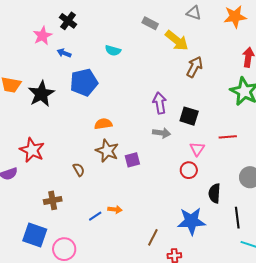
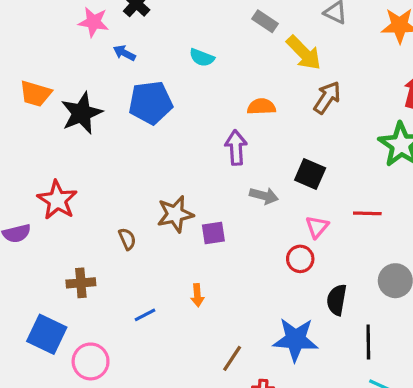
pink star: (42, 36) -> (93, 22), turned 30
purple arrow: (160, 103) -> (236, 148), moved
orange semicircle: (103, 124) -> (261, 107), moved
brown star: (107, 151) -> (175, 214), turned 30
orange arrow: (115, 209) -> (197, 295), moved, turned 72

